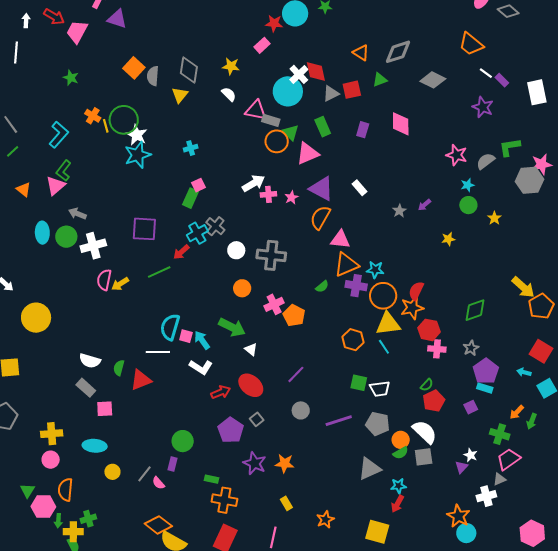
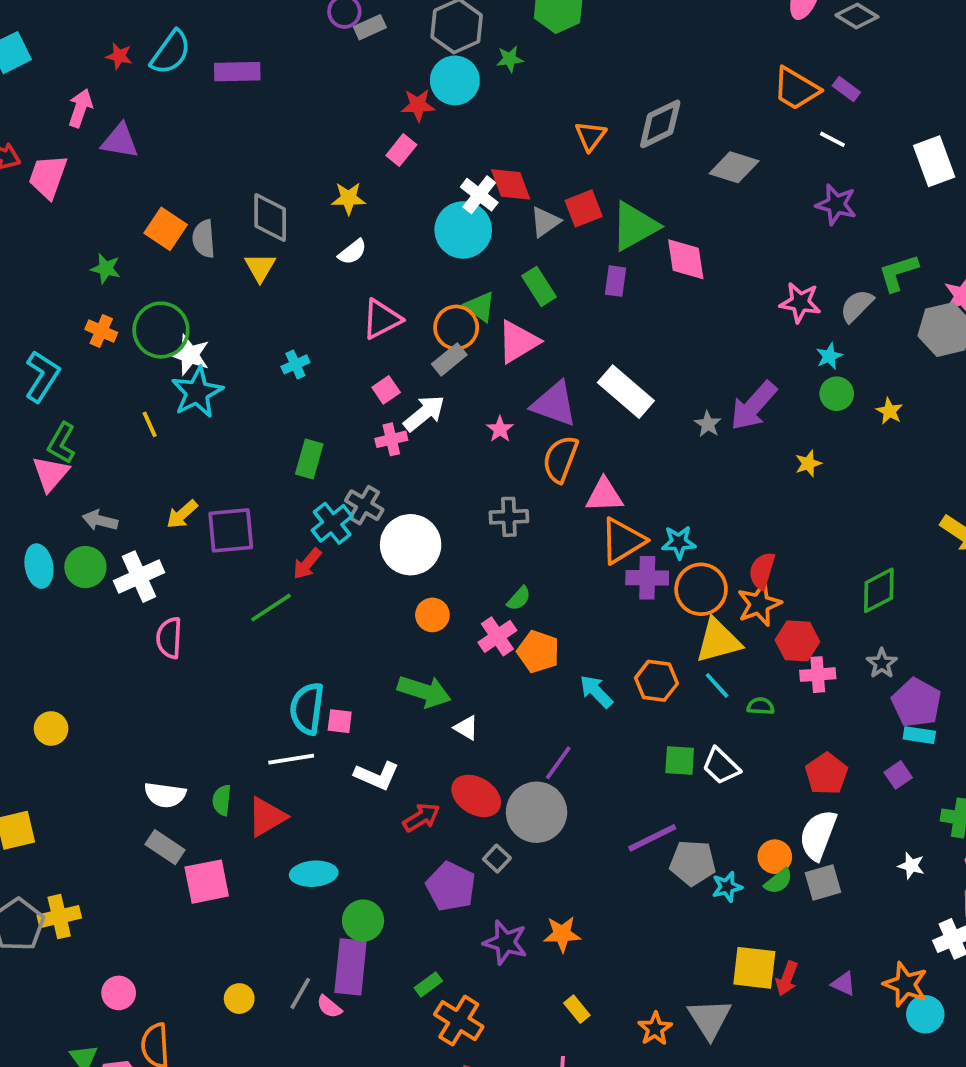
orange triangle: (361, 53) -> (590, 136), turned 42
green star: (71, 78) -> (106, 269), moved
green triangle: (380, 80) -> (635, 226), moved, size x1.8
purple rectangle: (502, 80) -> (846, 89), moved
white semicircle: (229, 94) -> (352, 252), turned 105
pink triangle: (256, 110) -> (382, 319), moved, turned -30
gray rectangle: (271, 120) -> (449, 359), moved, turned -48
yellow line: (106, 126) -> (150, 424), moved
pink square: (198, 185) -> (386, 390), moved
white rectangle: (359, 188) -> (626, 392), size x1.8
pink cross: (268, 194) -> (391, 439), moved
purple arrow: (424, 205) -> (753, 406), size x2.0
white circle: (236, 250) -> (411, 545), size x1.8
gray cross: (271, 255) -> (509, 517), moved, size x0.7
yellow arrow: (120, 284) -> (182, 514), moved
green semicircle: (322, 287) -> (519, 598), moved
yellow circle: (36, 318) -> (51, 729), size x0.6
cyan arrow: (202, 340) -> (596, 691), moved
green semicircle: (427, 385) -> (761, 706), moved, turned -120
white trapezoid: (380, 389) -> (721, 766), turned 60
pink square: (105, 409) -> (207, 882), size x1.4
gray circle: (301, 410) -> (537, 812), moved, size x1.8
gray pentagon: (378, 424) -> (693, 863), moved
white semicircle: (425, 432) -> (818, 835), turned -104
yellow cross: (52, 434) -> (59, 917), moved
cyan ellipse: (95, 446) -> (314, 874), moved
purple rectangle: (173, 464) -> (350, 967), size x2.0
purple triangle: (462, 467) -> (844, 984), moved, turned -40
gray triangle: (370, 469) -> (710, 1019), moved, turned -30
green rectangle: (211, 479) -> (428, 984), turned -40
cyan star: (398, 486) -> (727, 887), moved
orange cross: (224, 500) -> (459, 1021), turned 30
yellow square: (377, 532) -> (754, 968), moved

